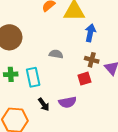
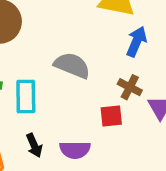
gray semicircle: (56, 54) -> (72, 65), size x1.5

